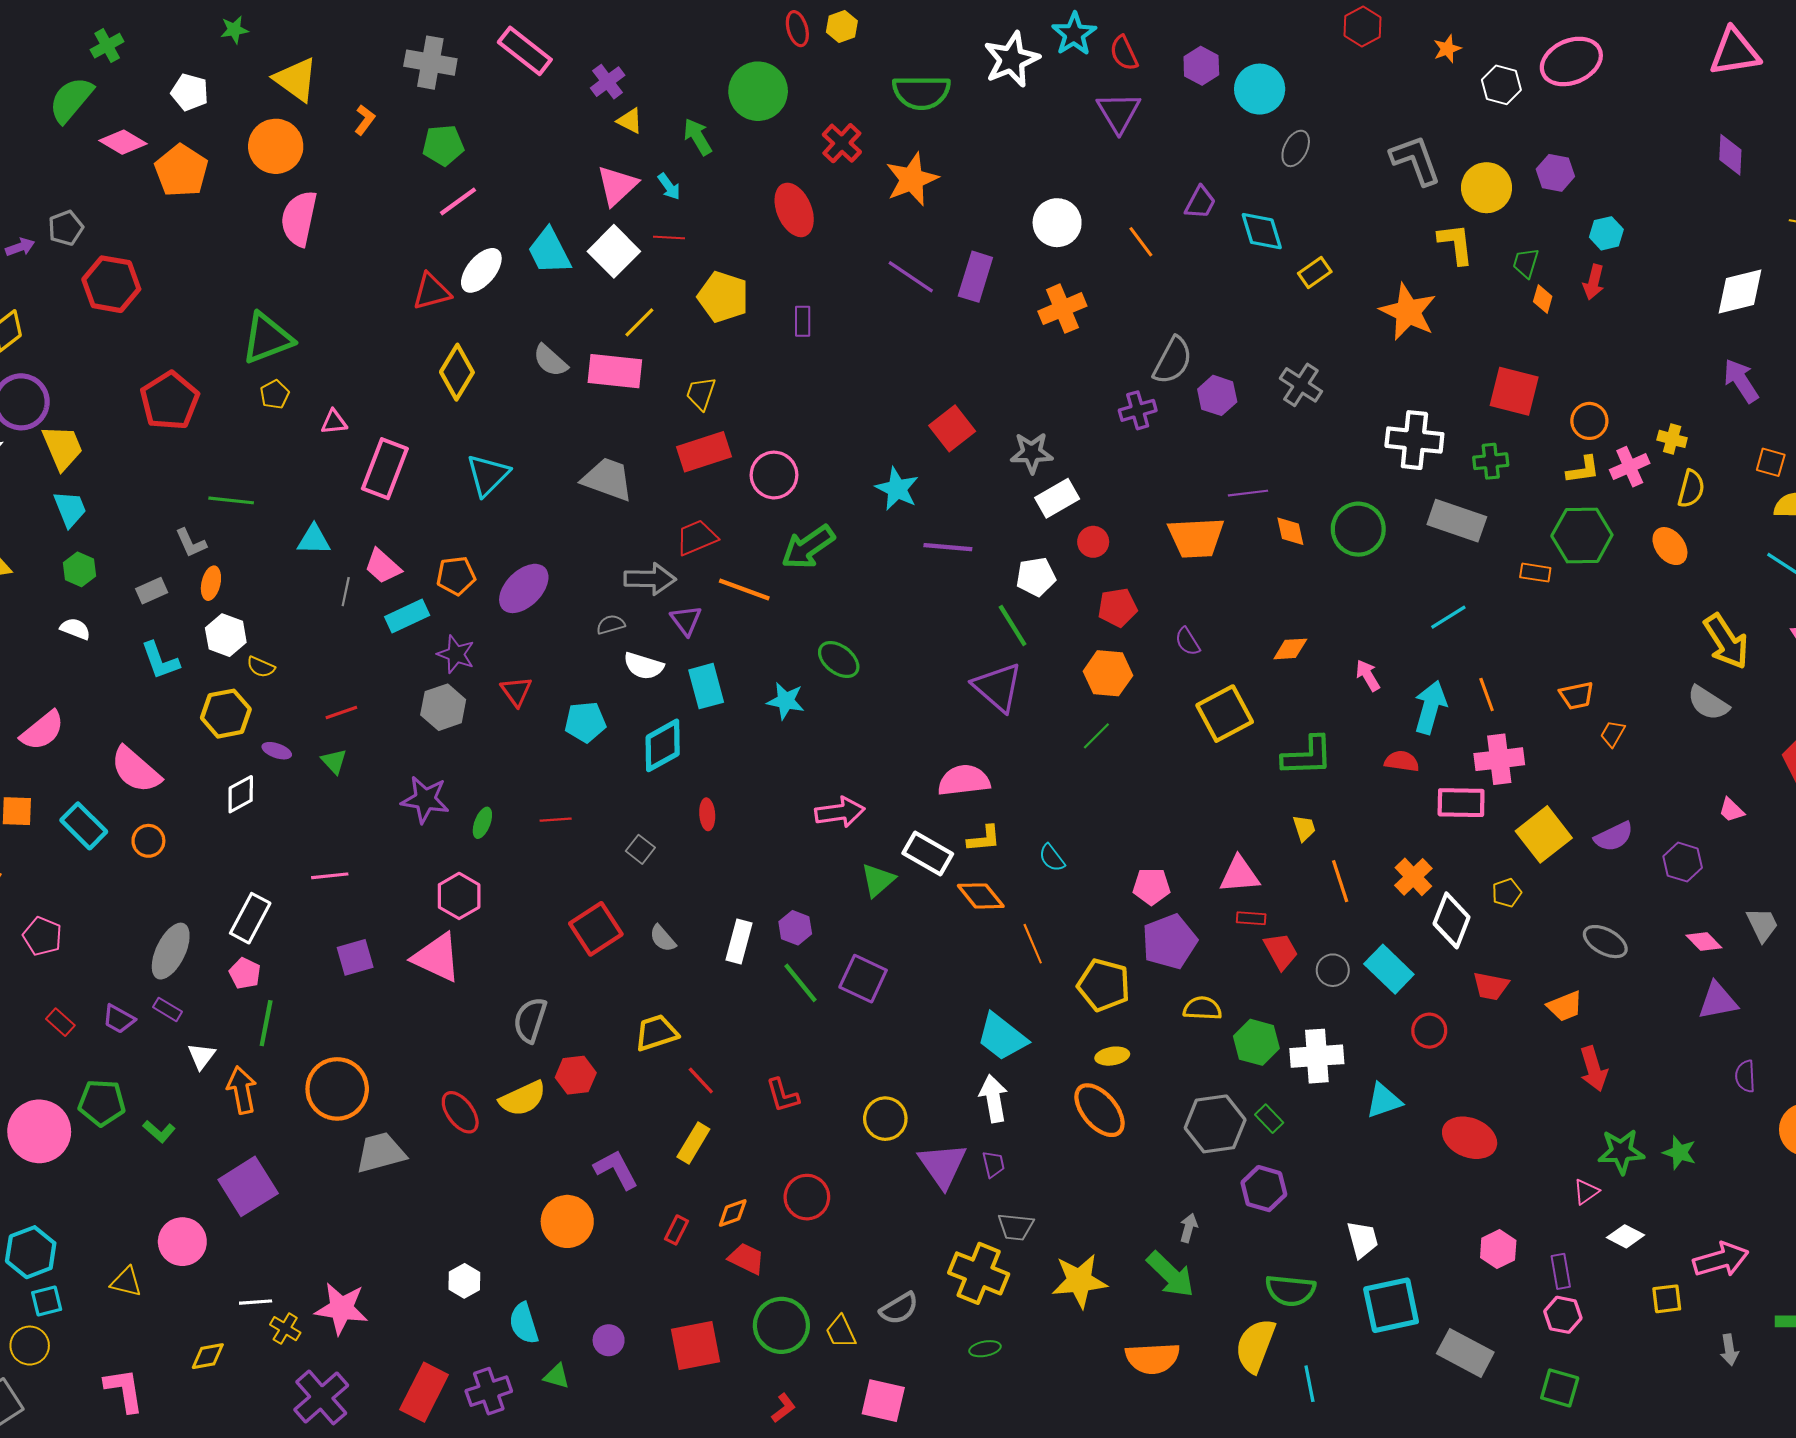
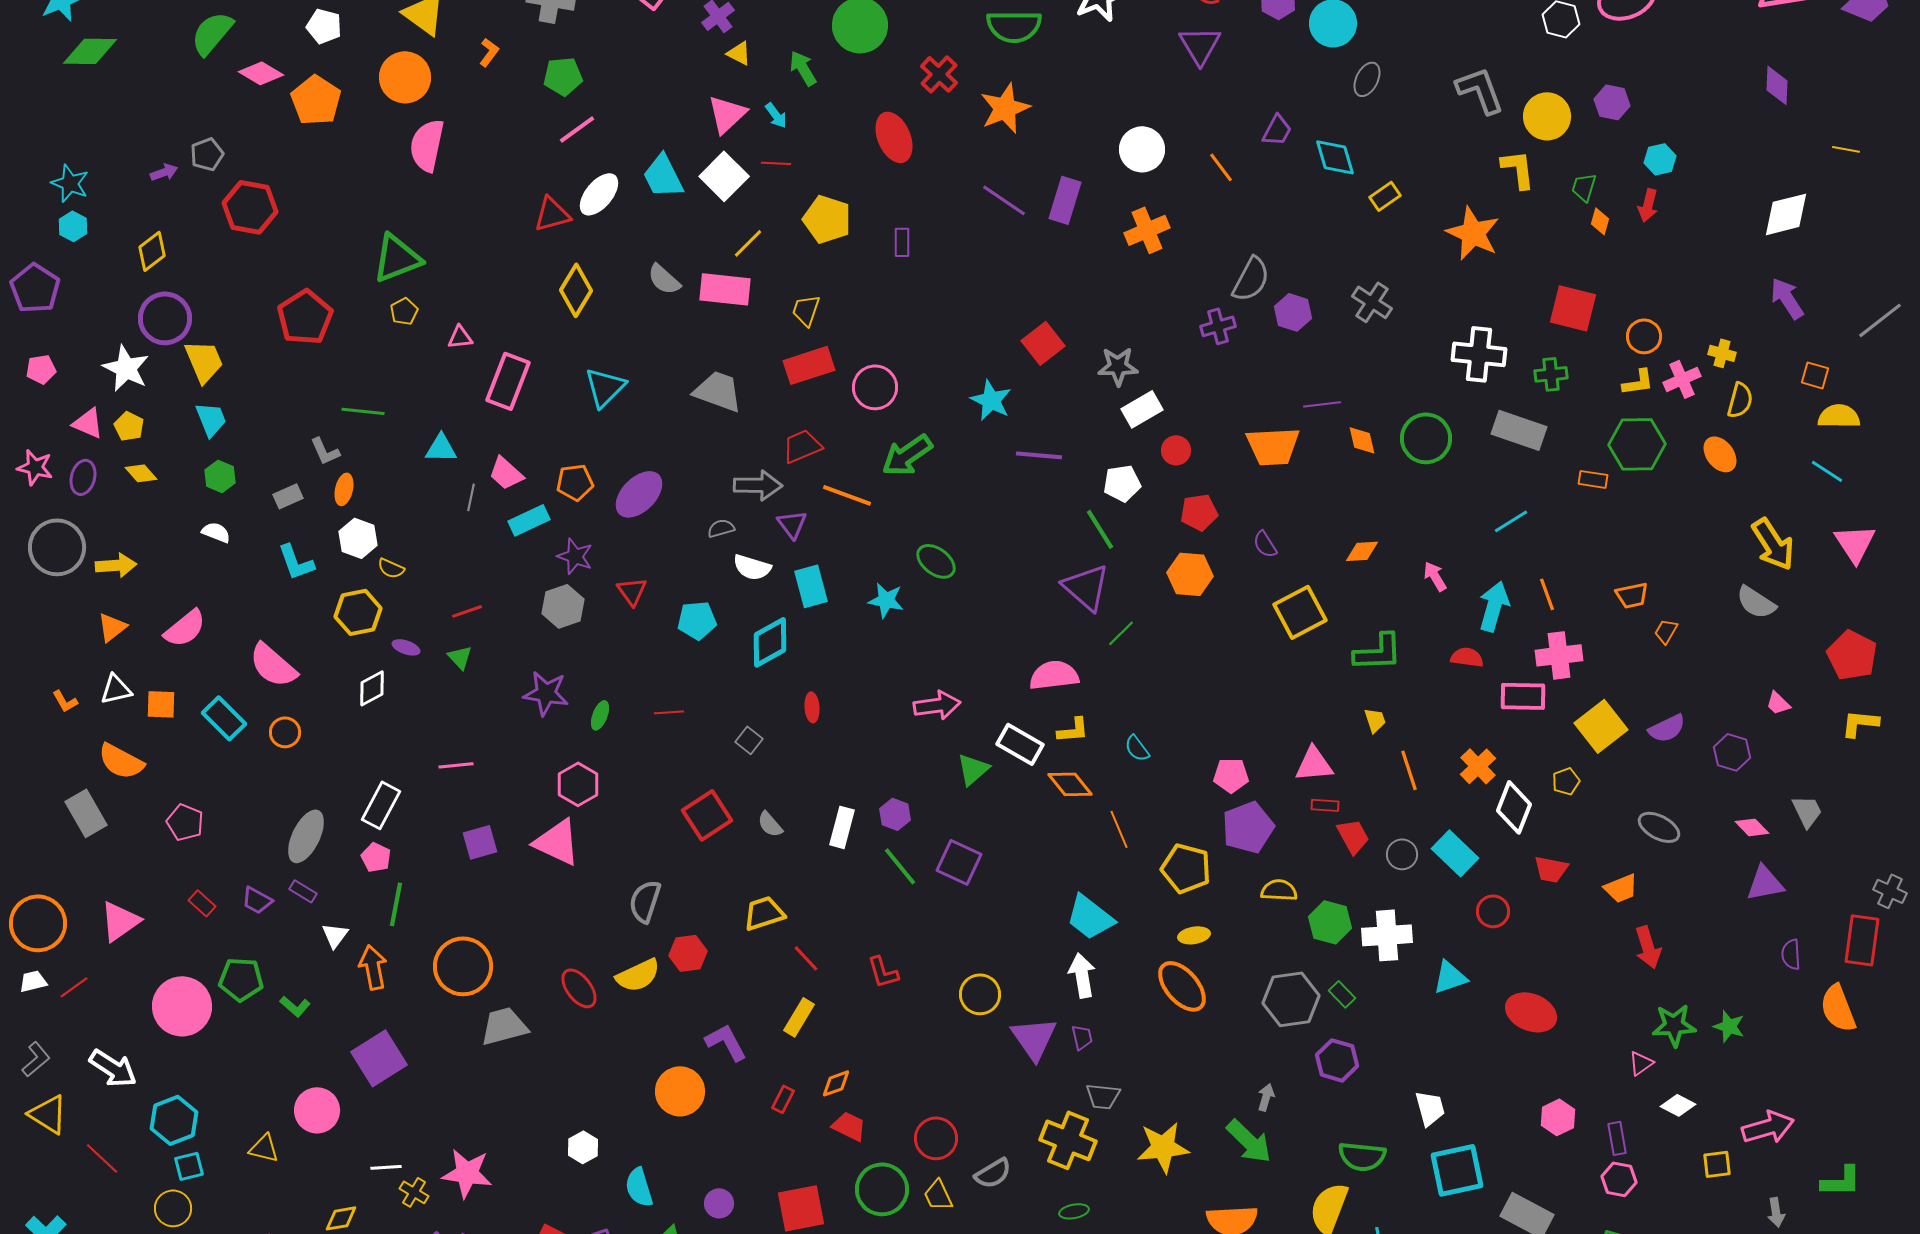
green line: (1096, 736) -> (1121, 633), moved
red circle: (807, 1197) -> (936, 1138), moved

